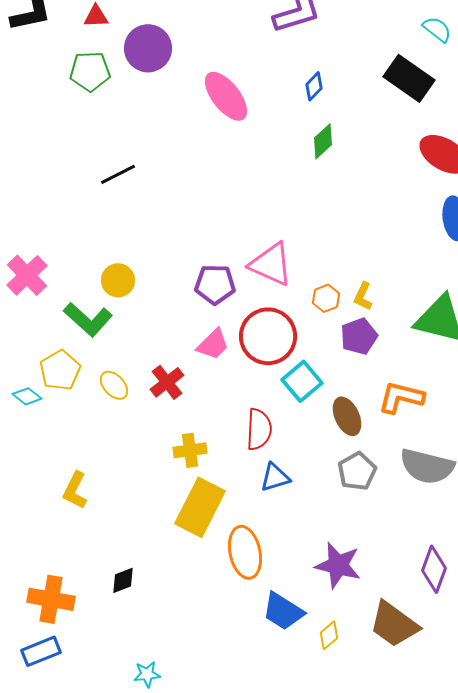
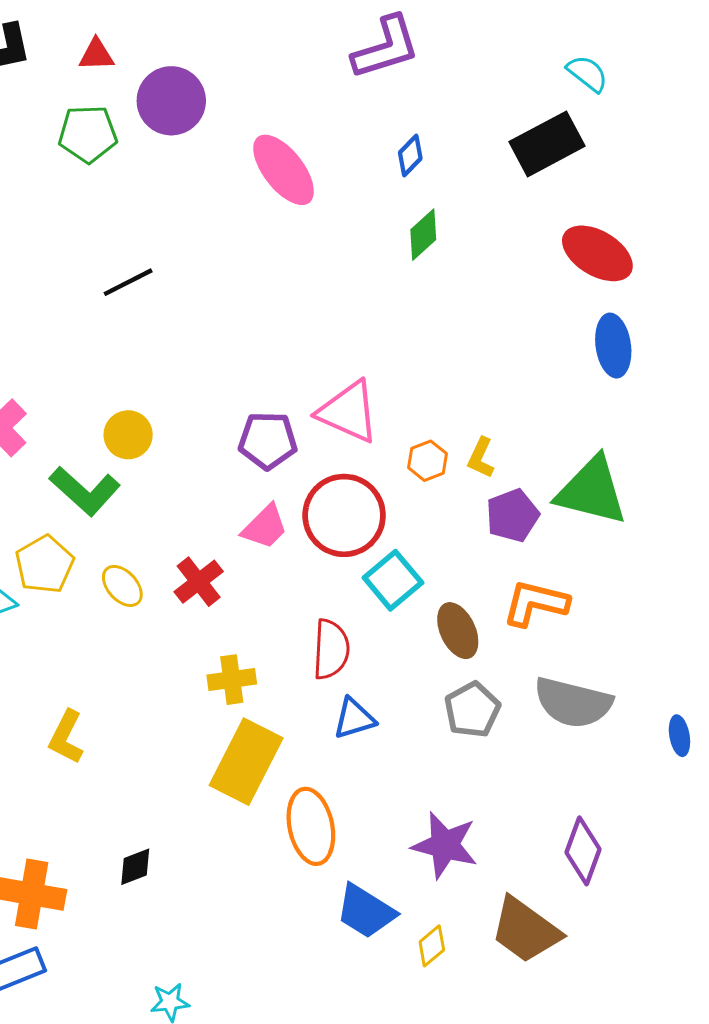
black rectangle: (409, 78) -> (547, 144), turned -63
purple pentagon: (359, 336) -> (512, 515), moved

